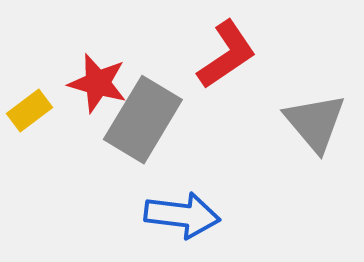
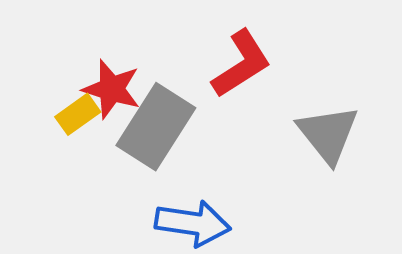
yellow rectangle: (30, 111) -> (78, 114), moved

